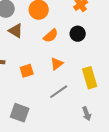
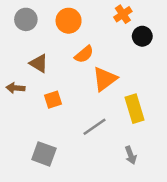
brown triangle: (16, 31) -> (39, 63), moved
black circle: (78, 34) -> (142, 36), moved
orange triangle: (57, 64) -> (105, 79), moved, size x1.5

